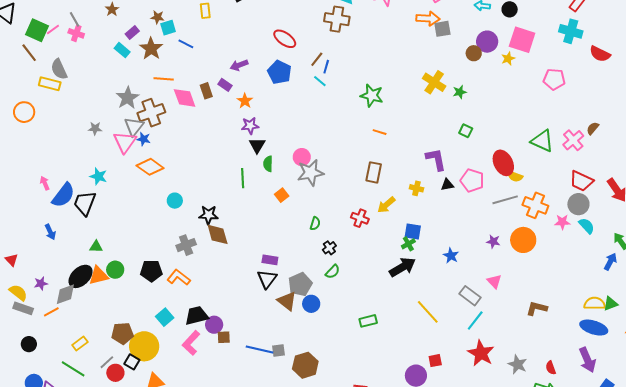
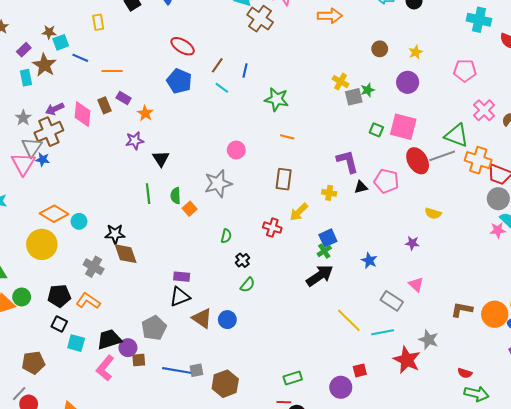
brown cross: (337, 19) -> (260, 19), moved, turned 30
gray square: (442, 29) -> (354, 97), moved
pink square: (522, 40) -> (403, 127), moved
purple circle: (487, 42) -> (408, 82), moved
cyan rectangle: (122, 50) -> (26, 78), moved, turned 42
purple arrow: (239, 65) -> (55, 109), moved
blue line: (326, 67) -> (245, 70), moved
orange line: (164, 79) -> (112, 71), moved
yellow cross: (434, 82) -> (341, 82), size x0.7
gray star: (128, 98) -> (23, 118), size x0.7
pink diamond: (185, 98) -> (82, 114), turned 30
purple star: (250, 126) -> (135, 141), moved
pink cross: (573, 140) -> (484, 110), moved
pink circle: (302, 157) -> (236, 150), moved
green semicircle: (268, 164) -> (176, 196), moved
orange diamond: (150, 167) -> (54, 214), moved
yellow semicircle: (515, 176) -> (433, 213), moved
gray line: (505, 200) -> (442, 156), moved
orange cross: (535, 205) -> (478, 160), moved
pink star: (562, 222) -> (498, 230), moved
blue square: (413, 232) -> (328, 238), turned -30
orange circle: (523, 240) -> (495, 314), moved
gray cross: (186, 245) -> (94, 267), turned -36
black triangle: (267, 279) -> (180, 297), turned 35
gray pentagon: (300, 284) -> (154, 328), moved
cyan square: (165, 317) -> (76, 343), turned -30
green rectangle: (368, 321) -> (293, 378), moved
cyan line: (475, 321) -> (383, 332), moved, turned 45
yellow circle: (144, 346) -> (42, 244), moved
black square: (132, 362) -> (59, 324), moved
gray star: (518, 364) -> (429, 340), moved
red semicircle: (551, 368) -> (465, 373), moved, turned -48

